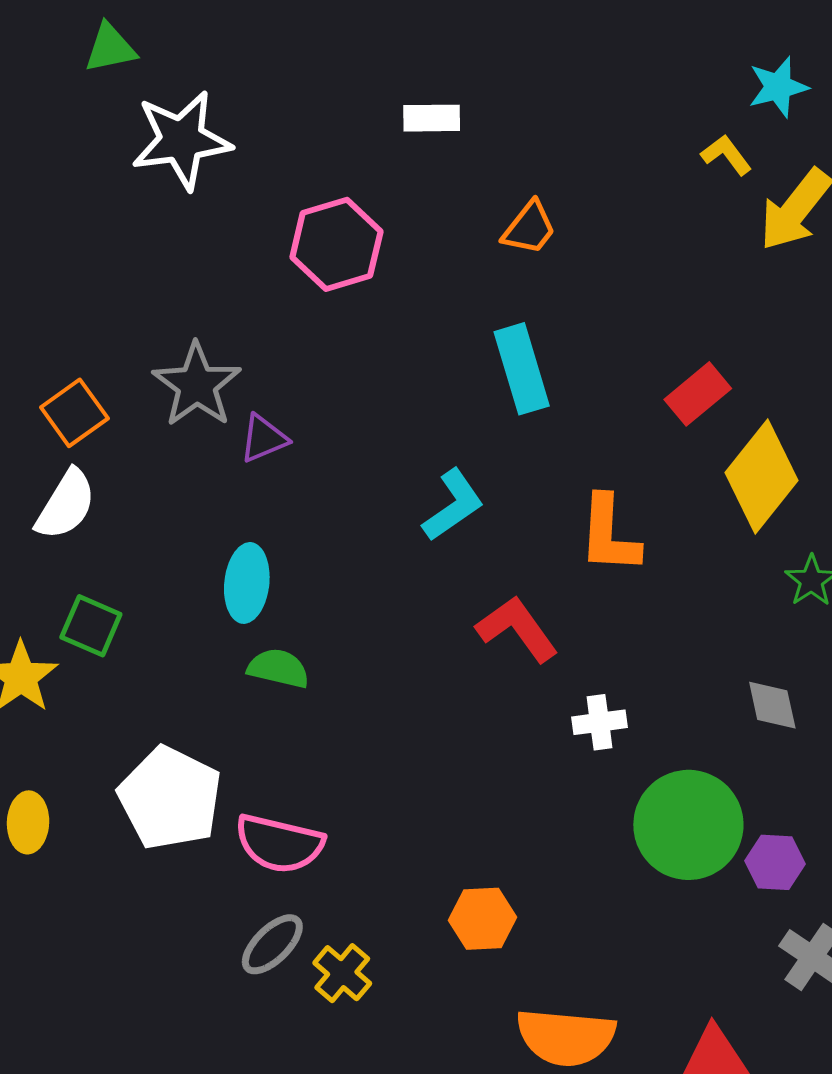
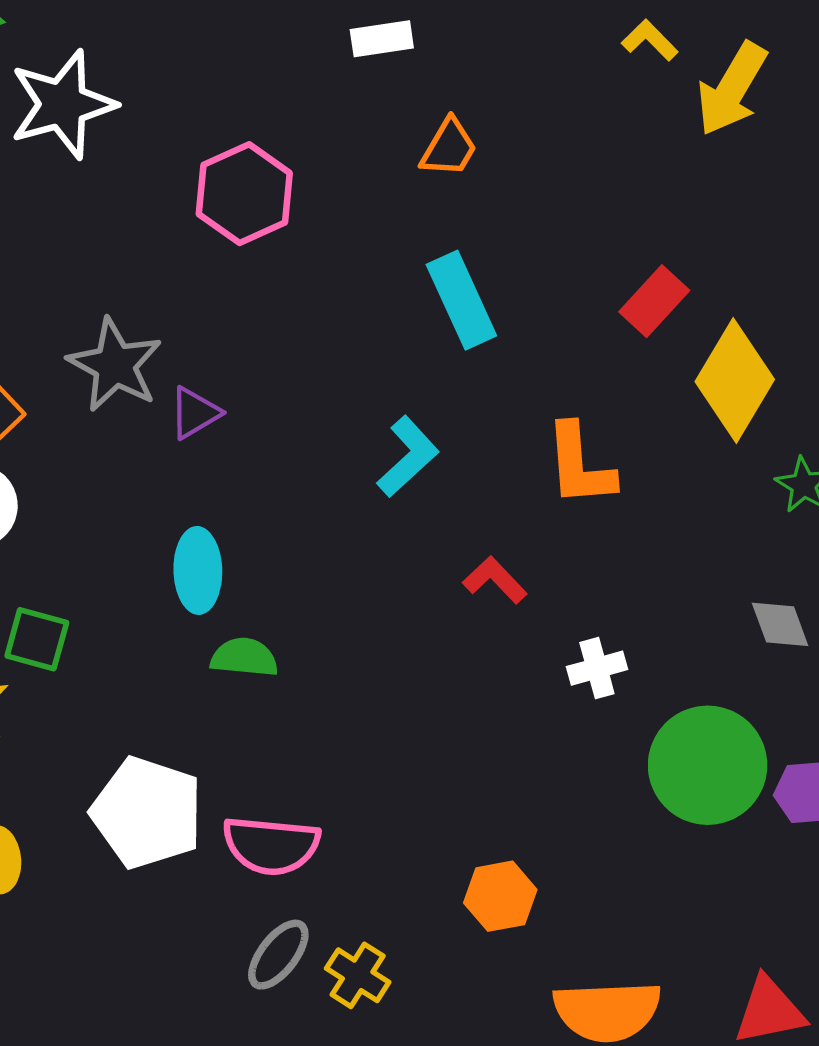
white rectangle: (432, 118) -> (382, 39), moved
red L-shape: (517, 629) -> (495, 580), size x0.7

